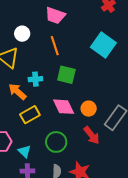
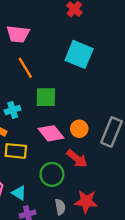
yellow rectangle: (30, 115) -> (16, 151), turned 48
red arrow: (92, 135) -> (77, 159), moved

